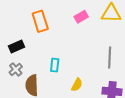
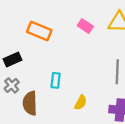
pink rectangle: (81, 17) -> (85, 26), turned 64
orange rectangle: (40, 21) -> (39, 31), turned -50

